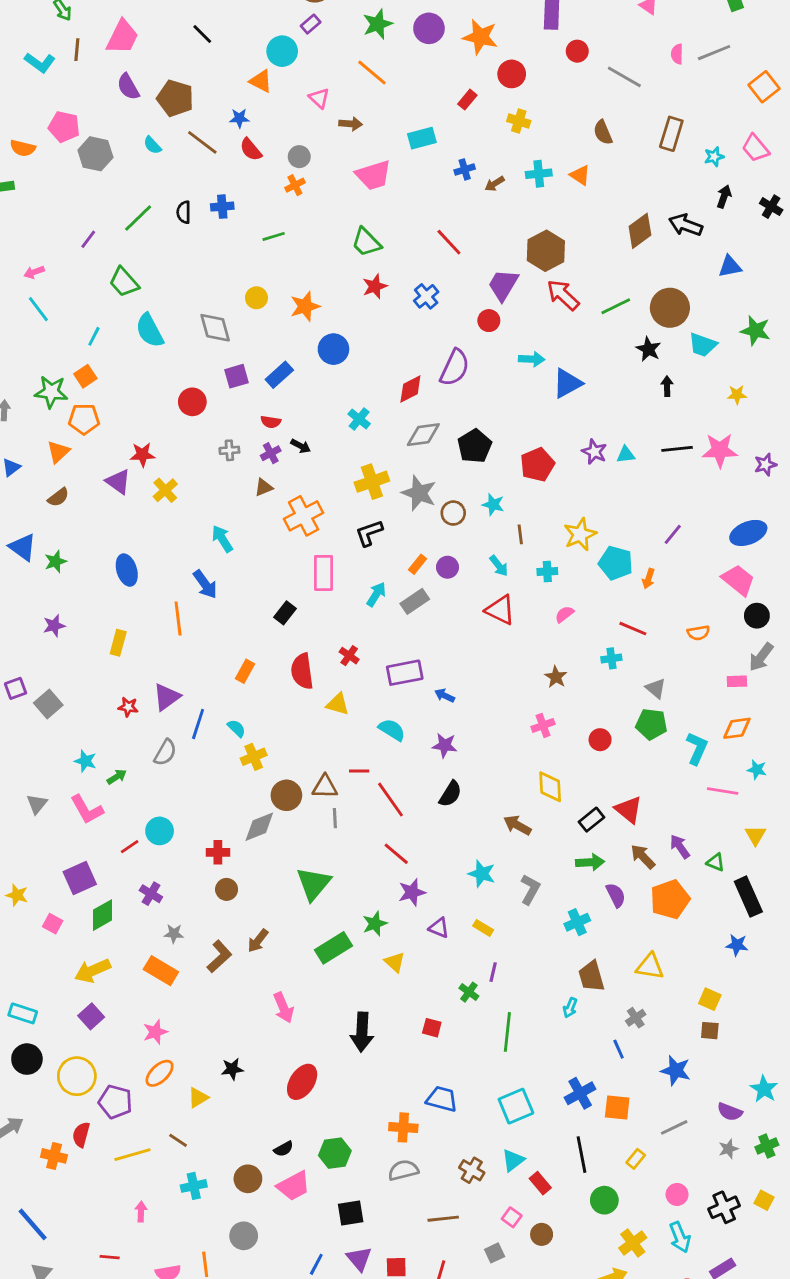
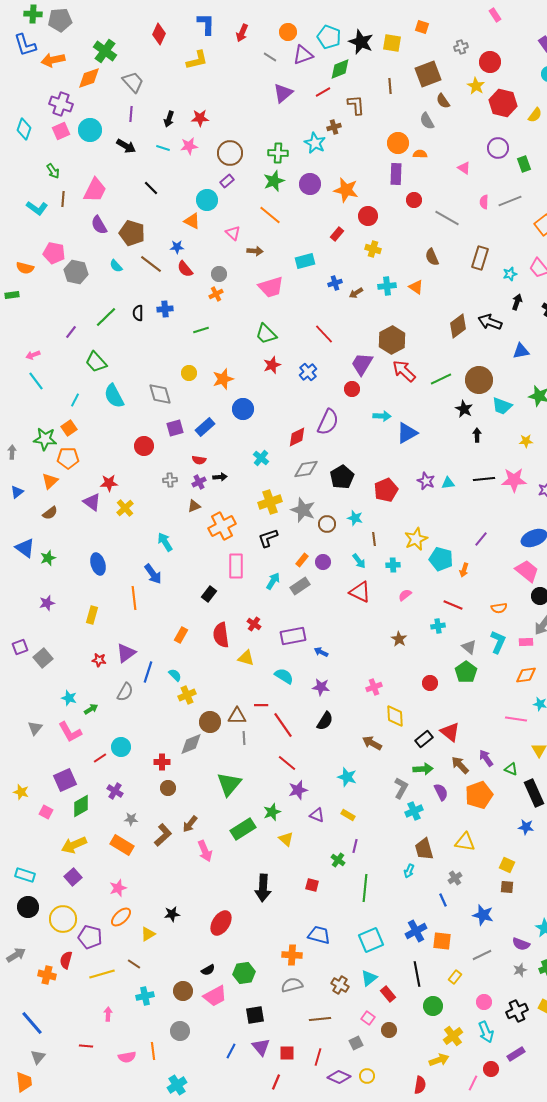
black arrow: (301, 446) -> (220, 477), turned -32
green pentagon: (651, 724) -> (466, 672), turned 30
pink cross: (543, 725) -> (374, 687), moved
cyan L-shape: (697, 748) -> (498, 642), moved
gray L-shape: (530, 889) -> (401, 788), moved
pink arrow: (284, 1008) -> (205, 851), moved

